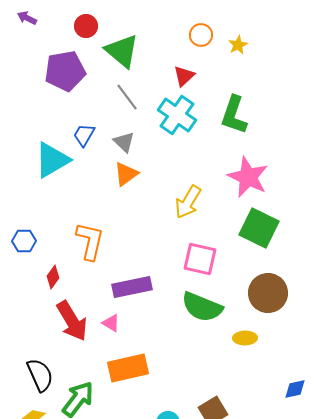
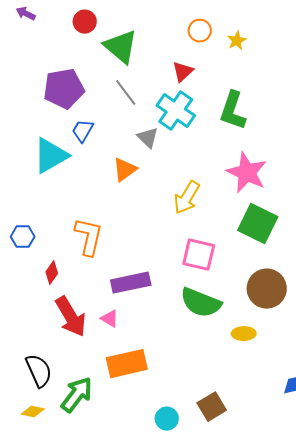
purple pentagon: (65, 71) -> (64, 89), moved
gray triangle: (124, 142) -> (148, 138), moved

